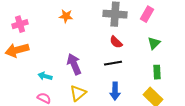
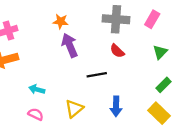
black line: (113, 63) -> (97, 75), moved
purple arrow: (74, 64) -> (70, 45), moved
green rectangle: (157, 72) -> (164, 85), turned 48

